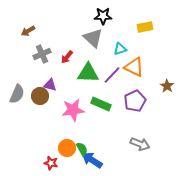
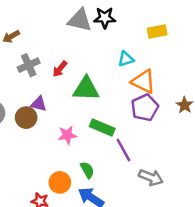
gray triangle: (93, 38) -> (80, 20), moved, turned -30
purple line: (112, 75) -> (123, 150), moved, turned -72
purple pentagon: (135, 101) -> (145, 108), moved
pink star: (73, 110) -> (67, 135), size x0.7
green semicircle: (82, 149) -> (87, 170), moved

